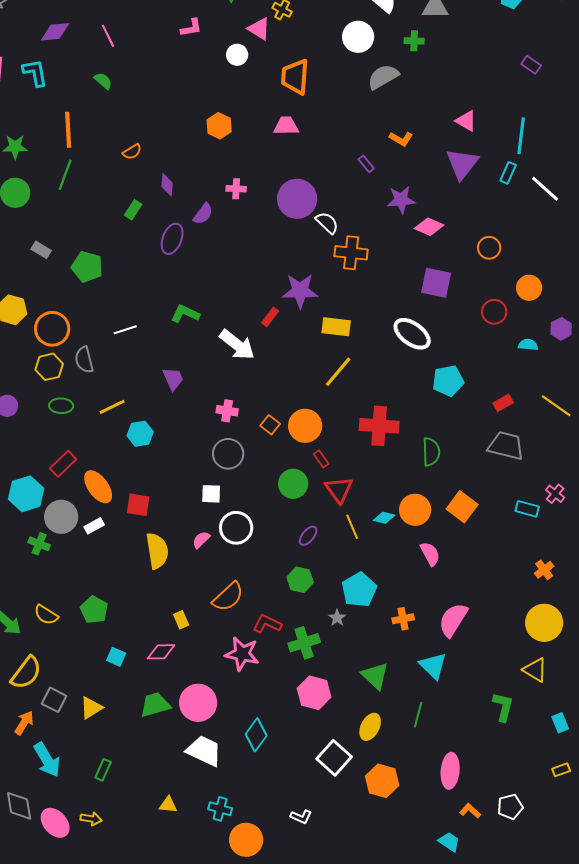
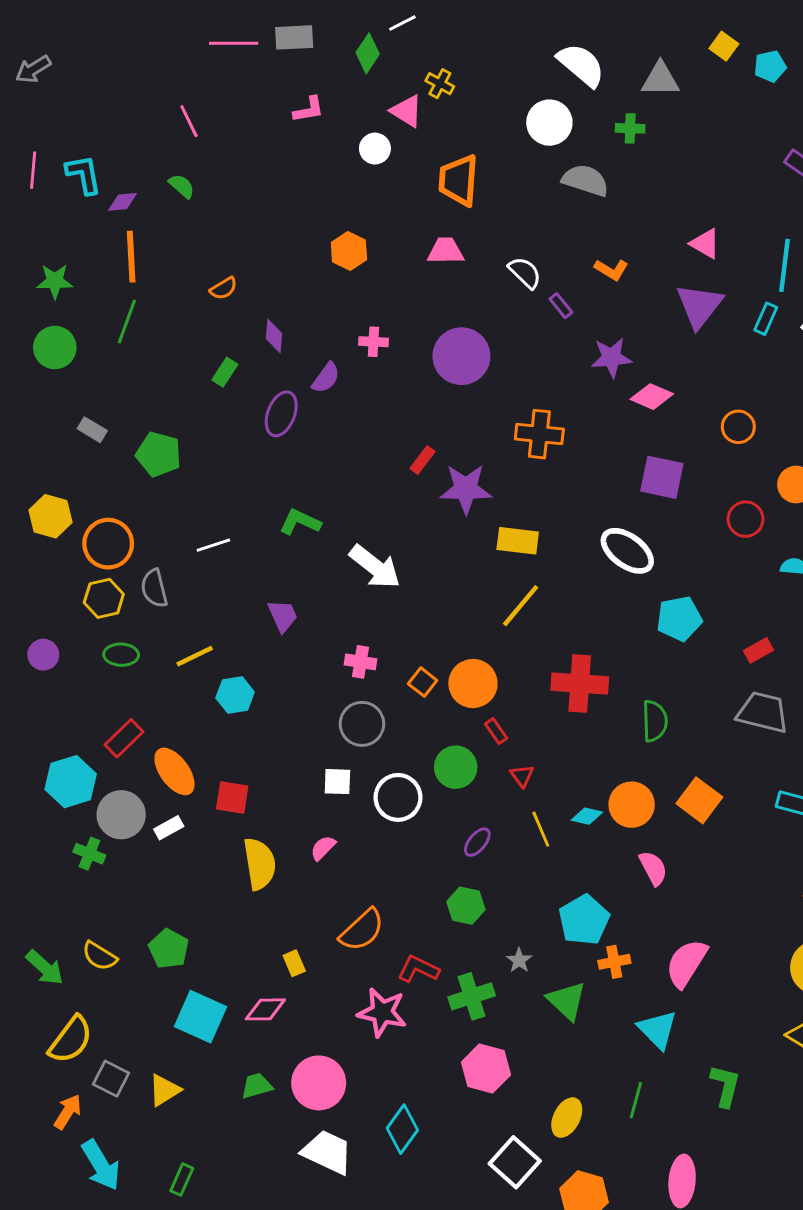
purple diamond: (55, 32) -> (123, 202), moved, size x0.7
gray semicircle: (383, 77) -> (585, 180), turned 48
white semicircle: (327, 223) -> (525, 273), moved
red rectangle: (270, 317) -> (423, 460), moved
red triangle: (339, 490) -> (522, 776), size x0.6
white circle: (236, 528) -> (398, 797), moved
cyan pentagon: (359, 590) -> (584, 920), moved
cyan square: (116, 657) -> (200, 1017), size x1.8
green triangle: (375, 676) -> (567, 1001), moved
green trapezoid: (155, 705) -> (257, 1086), size x0.7
green L-shape: (503, 707) -> (725, 1086), moved

